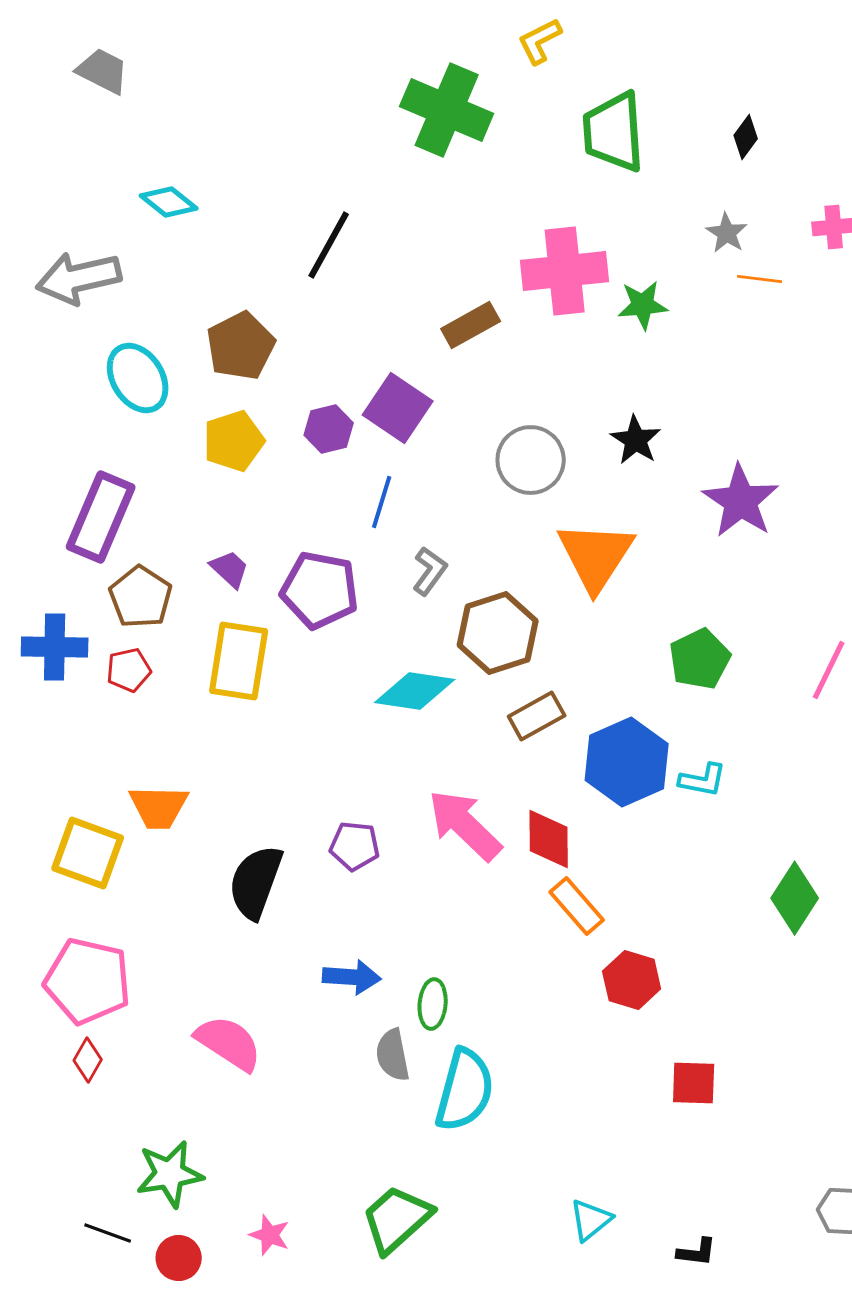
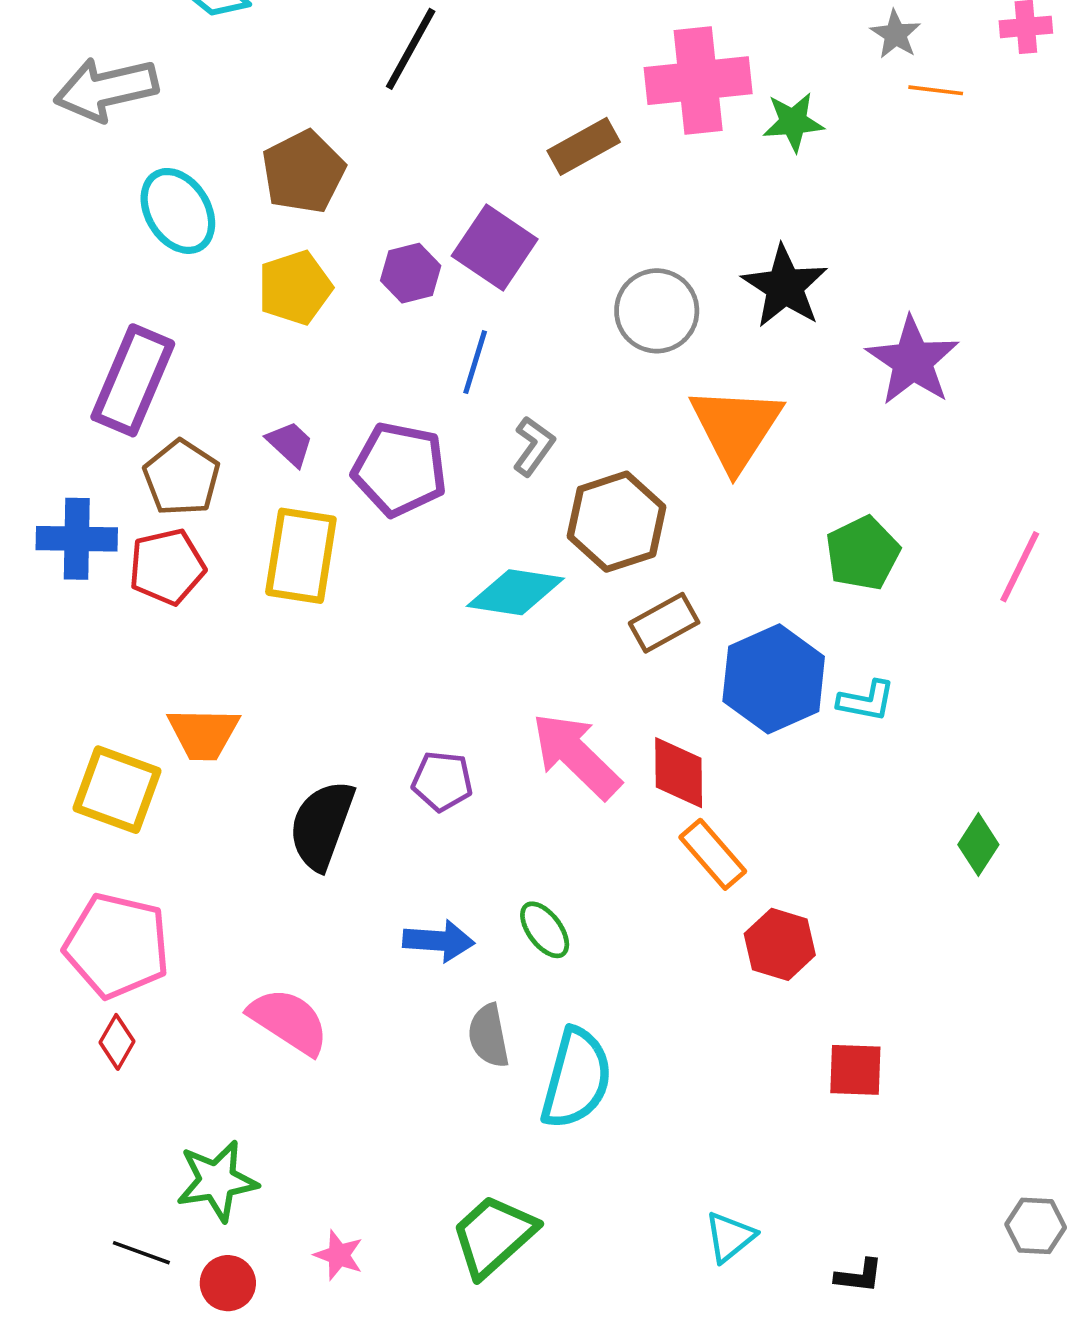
black star: (636, 440) -> (785, 286), size x1.4
red pentagon: (129, 670) -> (167, 567), size x1.4
green diamond: (795, 898) -> (978, 845), size x0.7
green ellipse: (433, 1004) -> (545, 930), moved, turned -42

